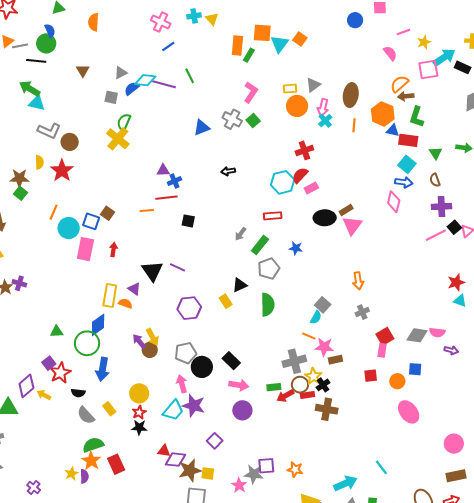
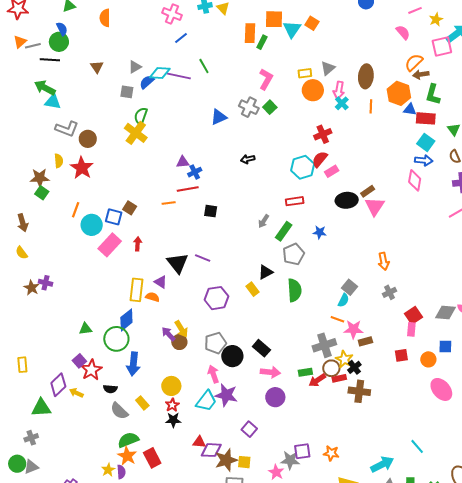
pink rectangle: (85, 249) -> (110, 245), turned 35

